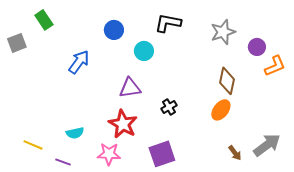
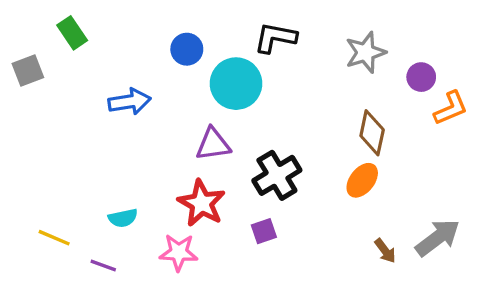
cyan circle: (144, 51) -> (236, 84), size x1.6
blue arrow: (79, 62) -> (129, 102), turned 45
black cross: (169, 107) -> (277, 175), size x1.8
purple square: (162, 154) -> (264, 231), moved, size x0.6

